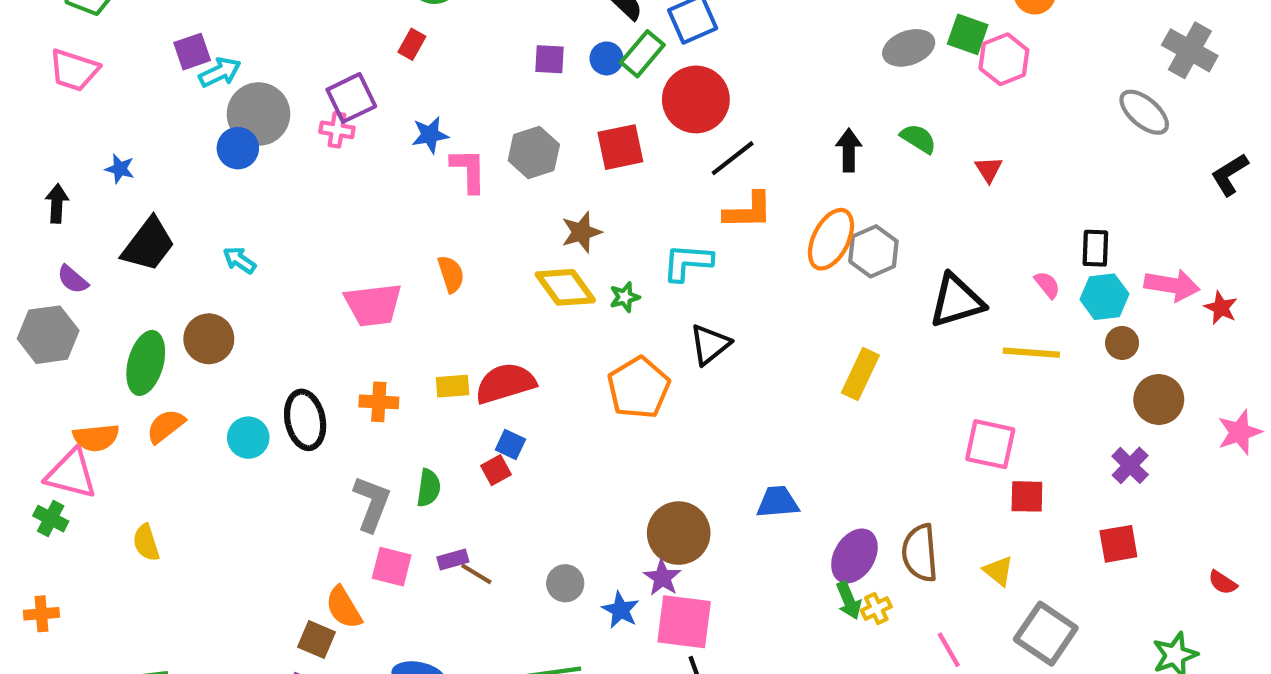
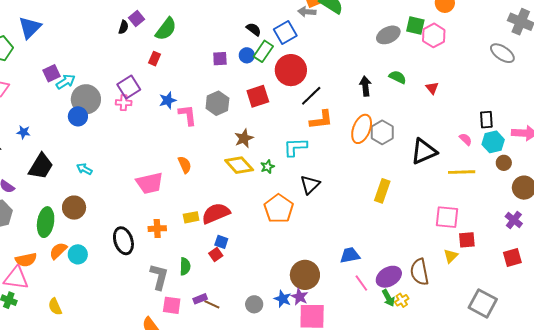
cyan circle: (248, 438) -> (78, 254), moved
purple ellipse: (854, 556) -> (389, 277), turned 35
yellow triangle: (998, 571) -> (451, 256), moved, turned 42
blue star: (621, 610) -> (283, 299), moved
pink line: (949, 650) -> (361, 283), moved

